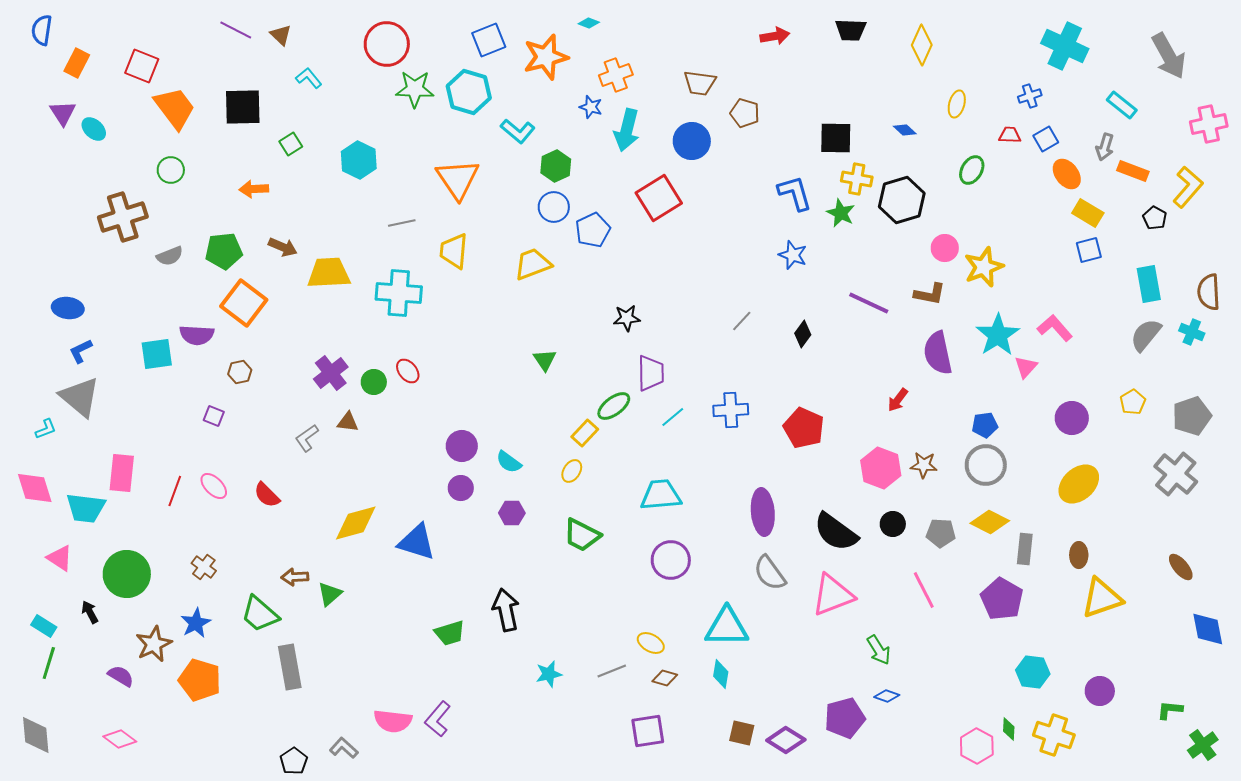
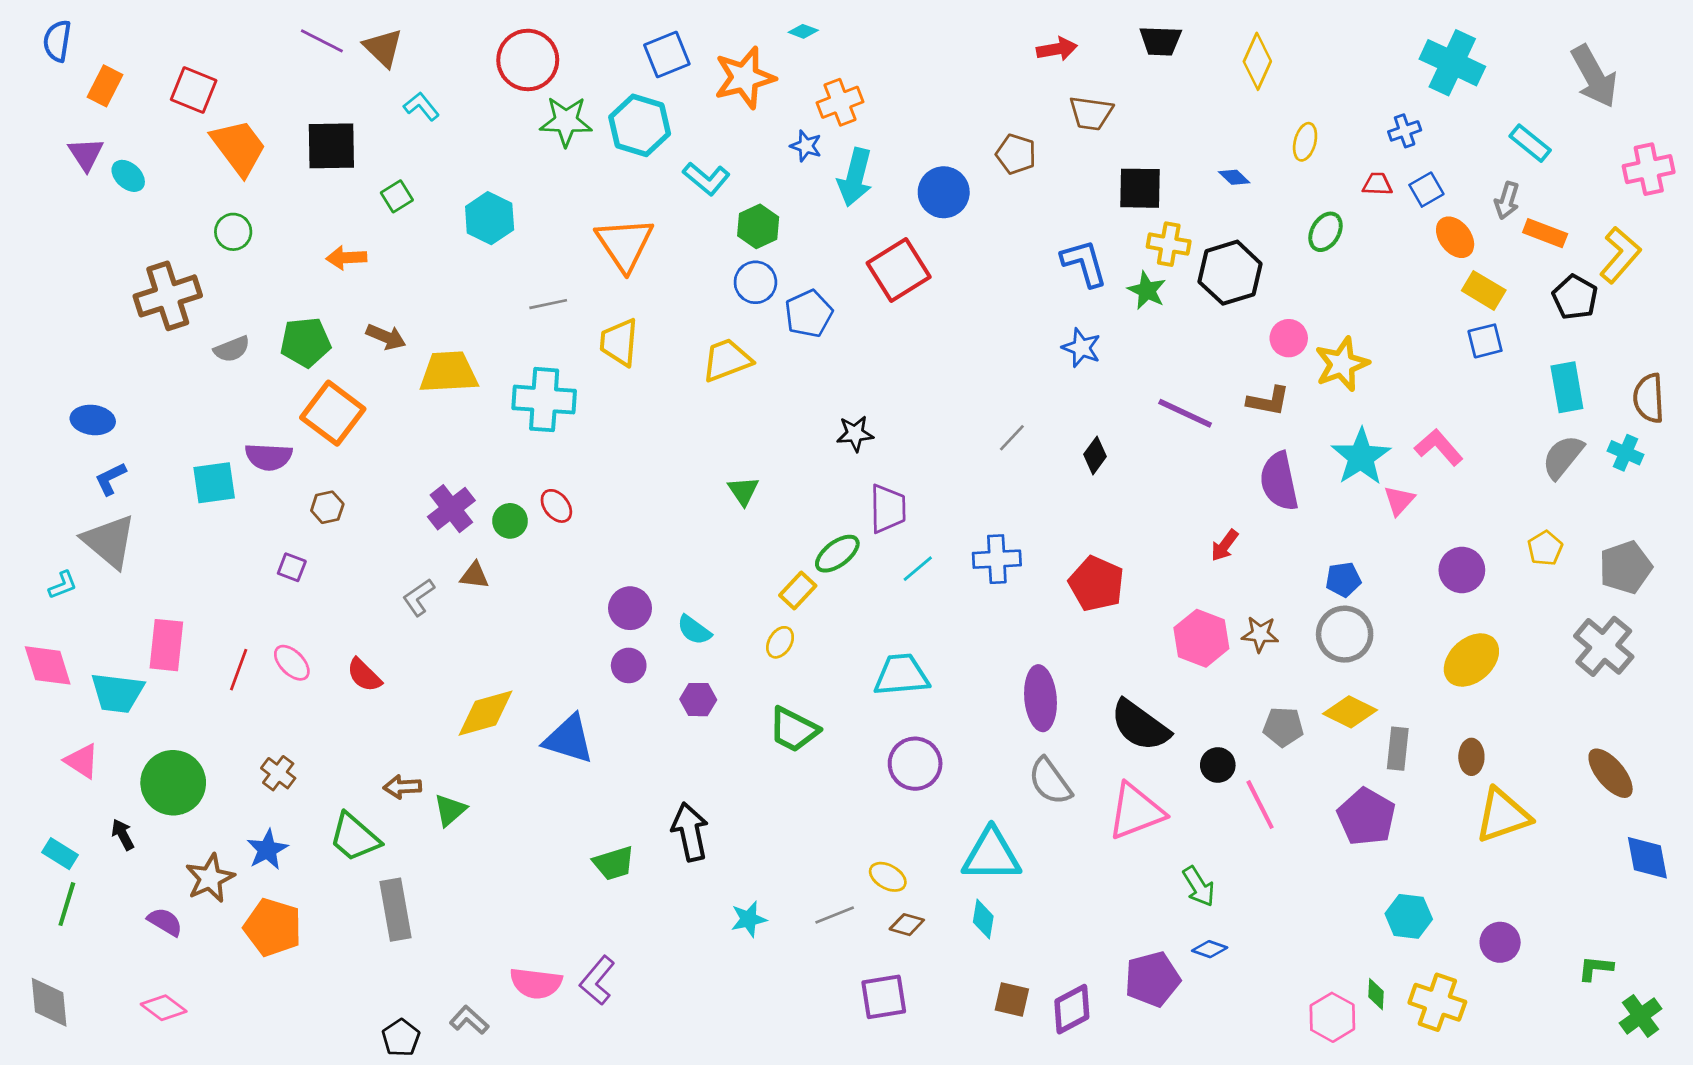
brown triangle: (281, 35) -> (383, 48), size x1.4
brown trapezoid: (700, 83) -> (1091, 113), moved
black pentagon: (1155, 218) -> (1575, 297), size x1.4
black circle: (893, 524) -> (1218, 765), moved
brown ellipse: (1181, 567) -> (1611, 773), size x1.4
purple diamond: (786, 740) -> (1072, 1009), turned -60

